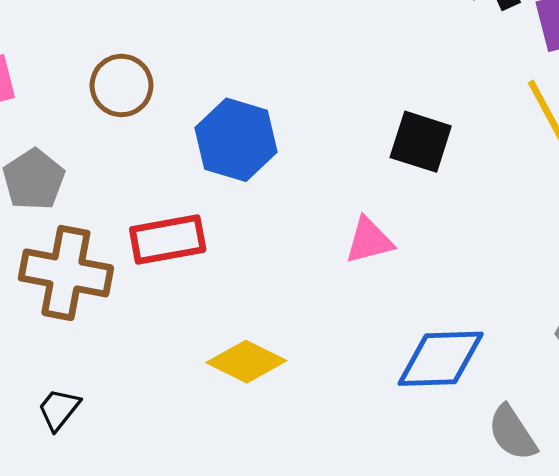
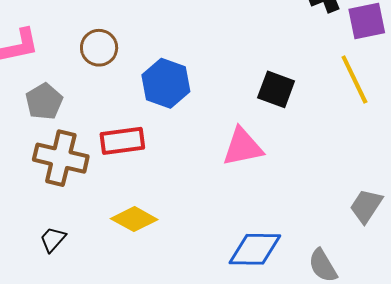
pink triangle: (369, 241) -> (243, 147), size x1.4
blue diamond: (441, 359) -> (255, 249), moved
yellow diamond: (246, 362) -> (134, 219), moved

